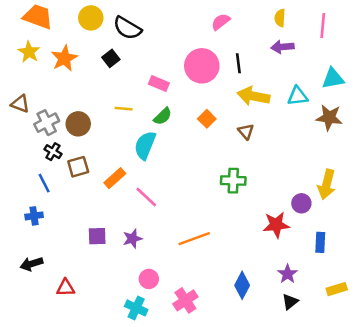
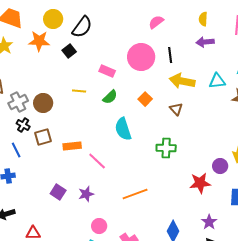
black semicircle: (127, 28) -> (82, 27), turned -85
orange star: (64, 58) -> (39, 41), moved, turned 30
cyan semicircle: (145, 145) -> (123, 129), moved, turned -40
orange rectangle: (115, 178) -> (72, 146), turned 36
purple square: (97, 236) -> (58, 192), turned 35

